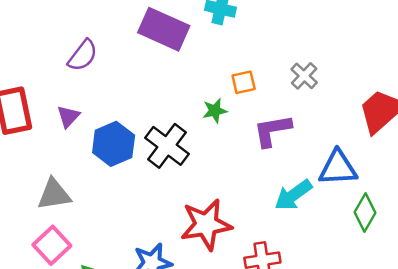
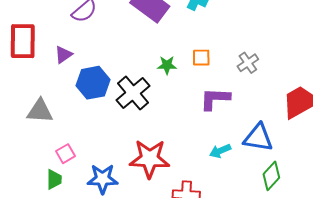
green star: (215, 111) -> (167, 65), moved
cyan arrow: (293, 195) -> (220, 151), size x0.7
pink square: (52, 245) -> (65, 154), moved, size x0.7

